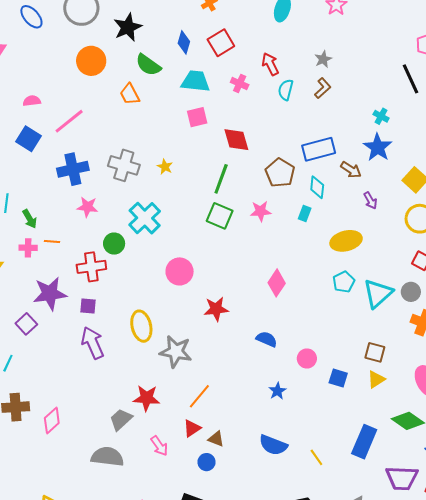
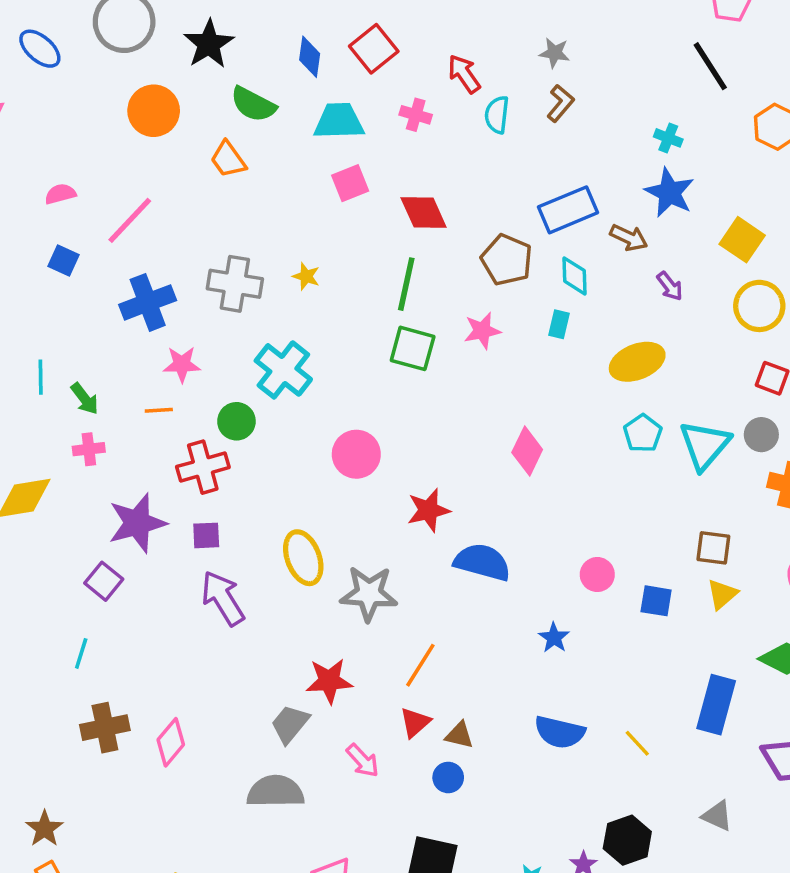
gray star: (323, 59) -> (555, 53), turned -30
blue square: (28, 139) -> (63, 261), size x0.7
orange line: (52, 241) -> (159, 410), moved
blue semicircle: (267, 339) -> (482, 562), moved, size x1.5

